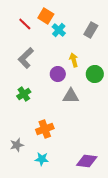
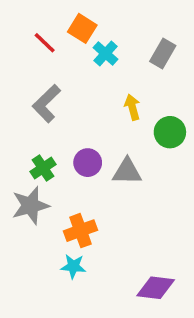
purple circle: (58, 74) -> (88, 163), moved
gray star: (17, 145) -> (30, 206), moved, size x1.5
cyan star: (42, 159) -> (73, 266), moved

